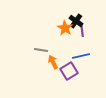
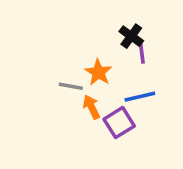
orange star: (65, 28) -> (98, 72), moved

